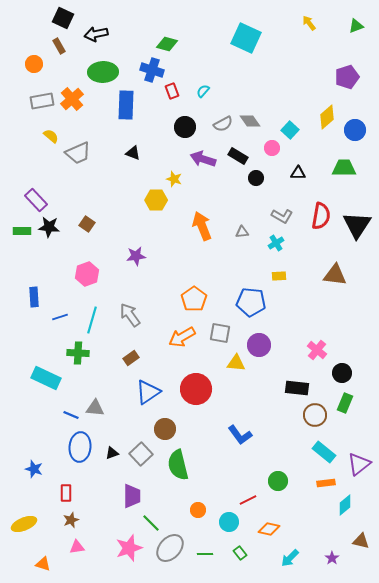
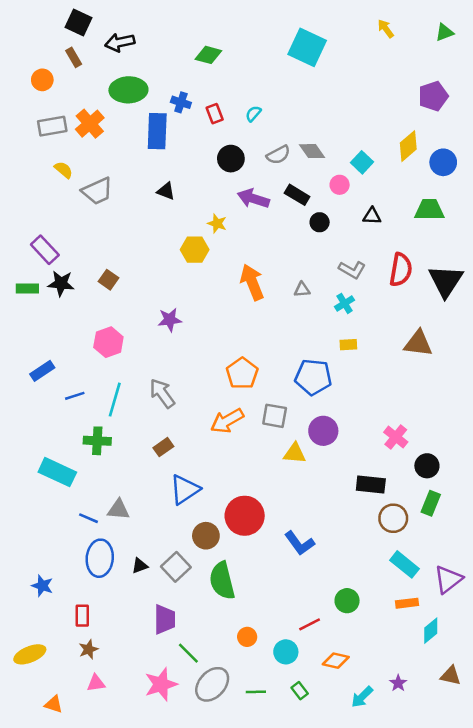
blue cross: (152, 70) -> (181, 102), moved, size x0.7
blue rectangle: (34, 297) -> (42, 371), turned 60
red circle: (196, 389) -> (245, 516), moved
purple star: (332, 558) -> (398, 683), moved

